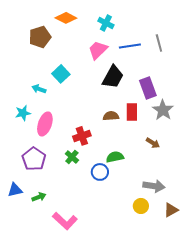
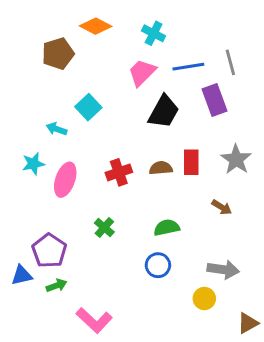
purple rectangle: (148, 88) -> (214, 100), moved
red cross: (82, 136) -> (119, 172), moved
purple pentagon: (34, 159) -> (49, 251), moved
blue circle: (100, 172) -> (158, 265), moved
brown triangle: (171, 210) -> (248, 323), moved

